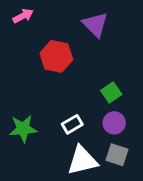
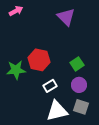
red hexagon: (56, 56) -> (39, 60), moved
green star: (23, 129) -> (16, 70), moved

